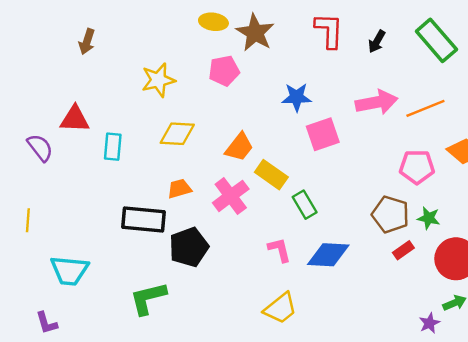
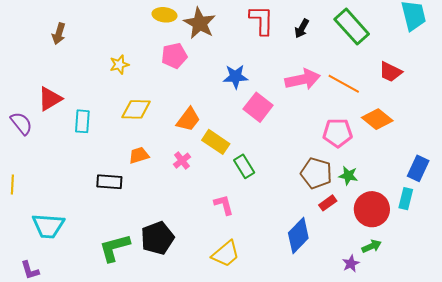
yellow star: (158, 80) -> (119, 65), size x0.7
orange line: (425, 108) -> (344, 84), turned 52
red triangle: (75, 119) -> (50, 99), turned -32
pink square: (323, 134) -> (258, 107), turned -32
pink cross: (231, 196) -> (182, 161), size x0.6
black rectangle: (144, 220) -> (109, 182), size x0.7
black pentagon: (189, 247) -> (157, 238), moved
blue diamond: (328, 255) -> (298, 236), moved, turned -48

